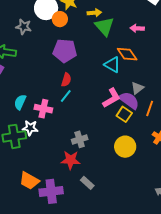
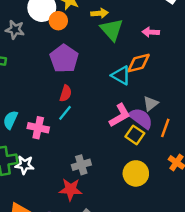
purple pentagon: (65, 51) -> (64, 59), turned 30
orange diamond: (127, 54) -> (138, 63), turned -70
white star: (30, 128) -> (24, 165), moved

